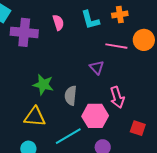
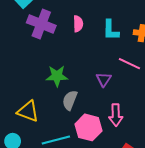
green star: (43, 85) -> (57, 76), moved, turned -30

